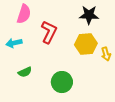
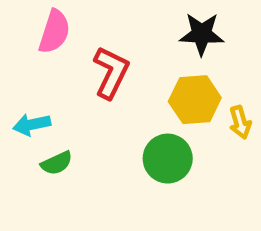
cyan arrow: (14, 43) -> (32, 125), moved
green circle: (62, 82) -> (168, 159), moved

